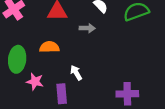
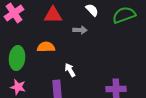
pink star: (35, 82) -> (18, 87), moved

